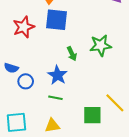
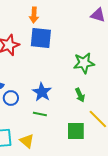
green arrow: (72, 54) -> (80, 95), moved
yellow triangle: (52, 125) -> (27, 141), moved, turned 49

